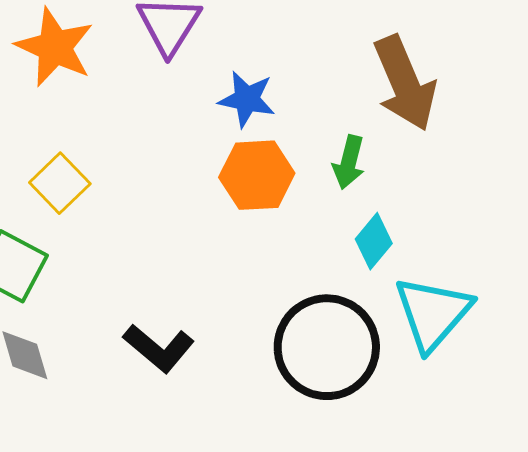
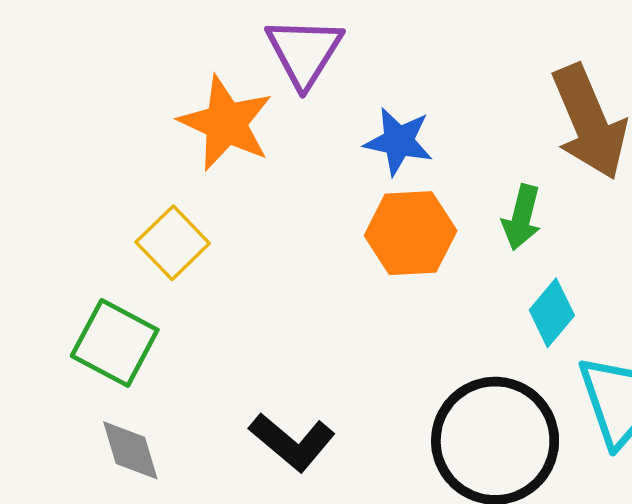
orange star: (55, 47) -> (226, 123), moved

